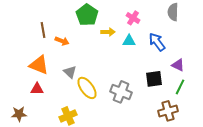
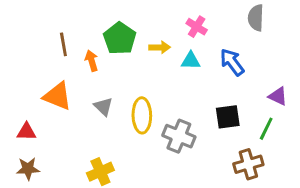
green pentagon: (87, 15) -> (120, 38), moved
orange arrow: (62, 41) -> (92, 61), turned -128
purple triangle: (178, 65) -> (278, 96), moved
yellow ellipse: (87, 88) -> (142, 115), moved, turned 35
red triangle: (37, 89) -> (26, 132), moved

